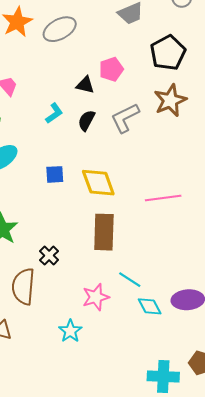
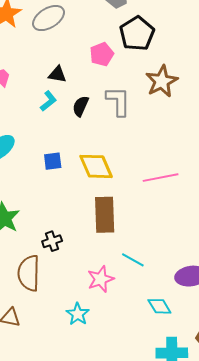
black pentagon: (168, 53) -> (137, 34), moved
black triangle: (85, 85) -> (57, 74), moved
gray L-shape: (125, 118) -> (118, 101), turned 120
black cross: (49, 256) -> (52, 241), turned 30
cyan diamond: (150, 306) -> (159, 306), moved

